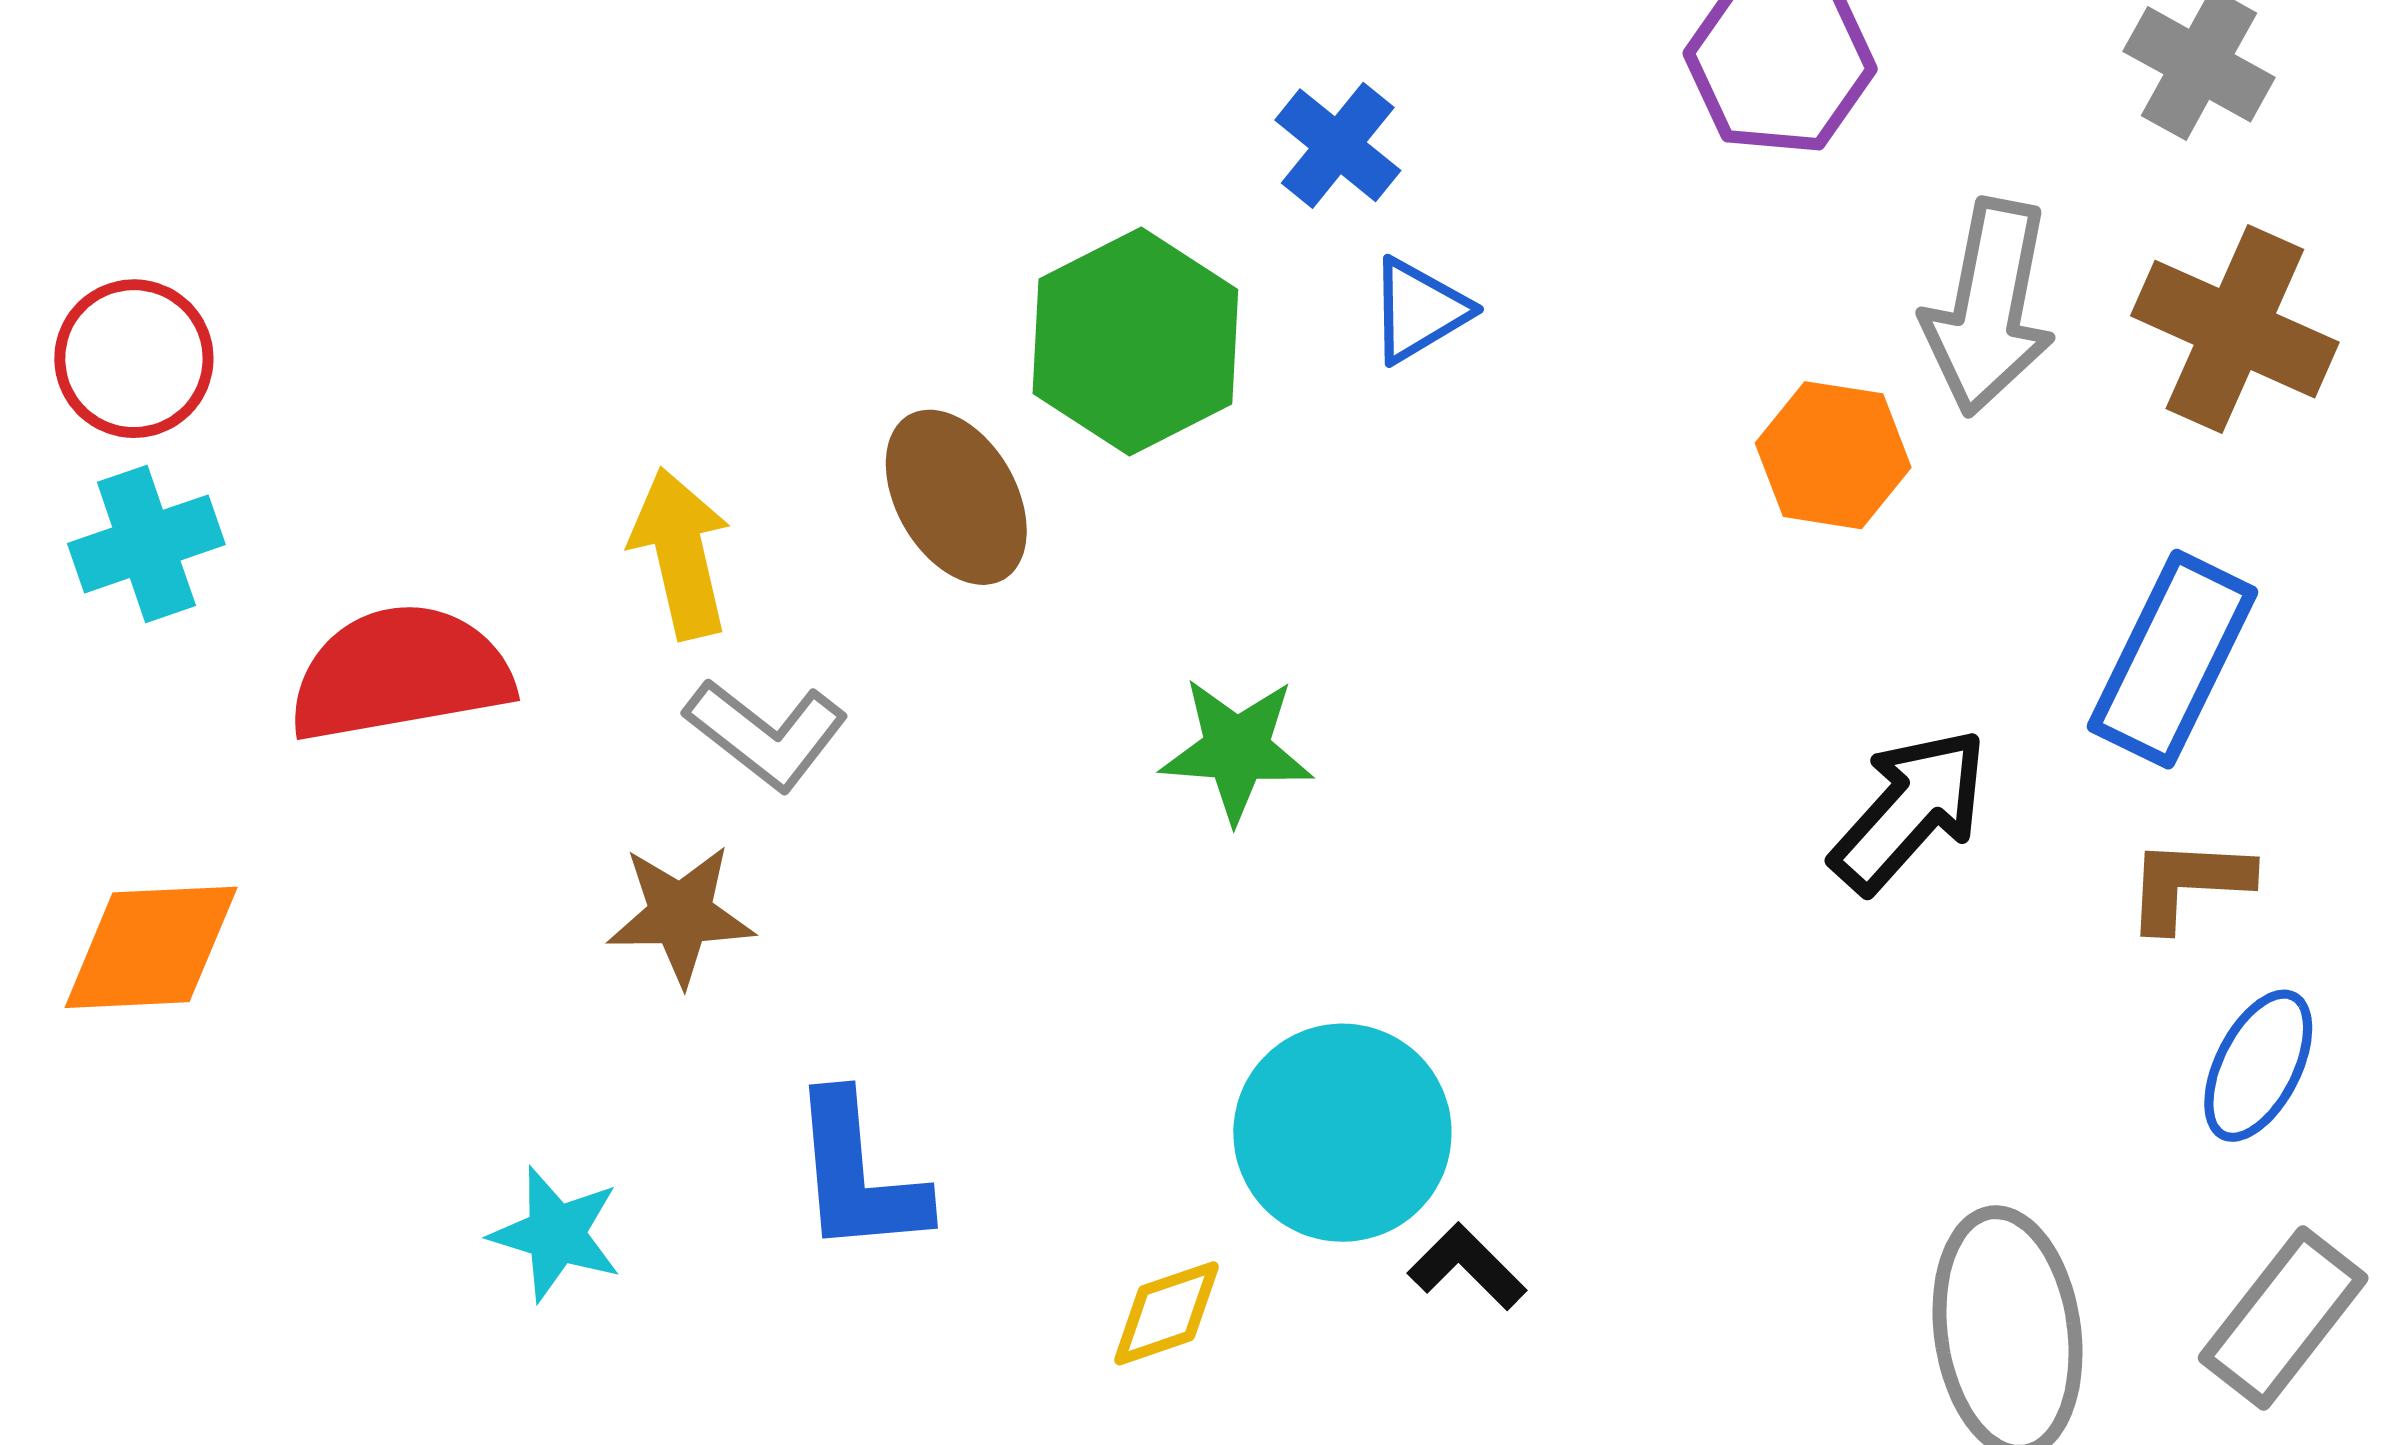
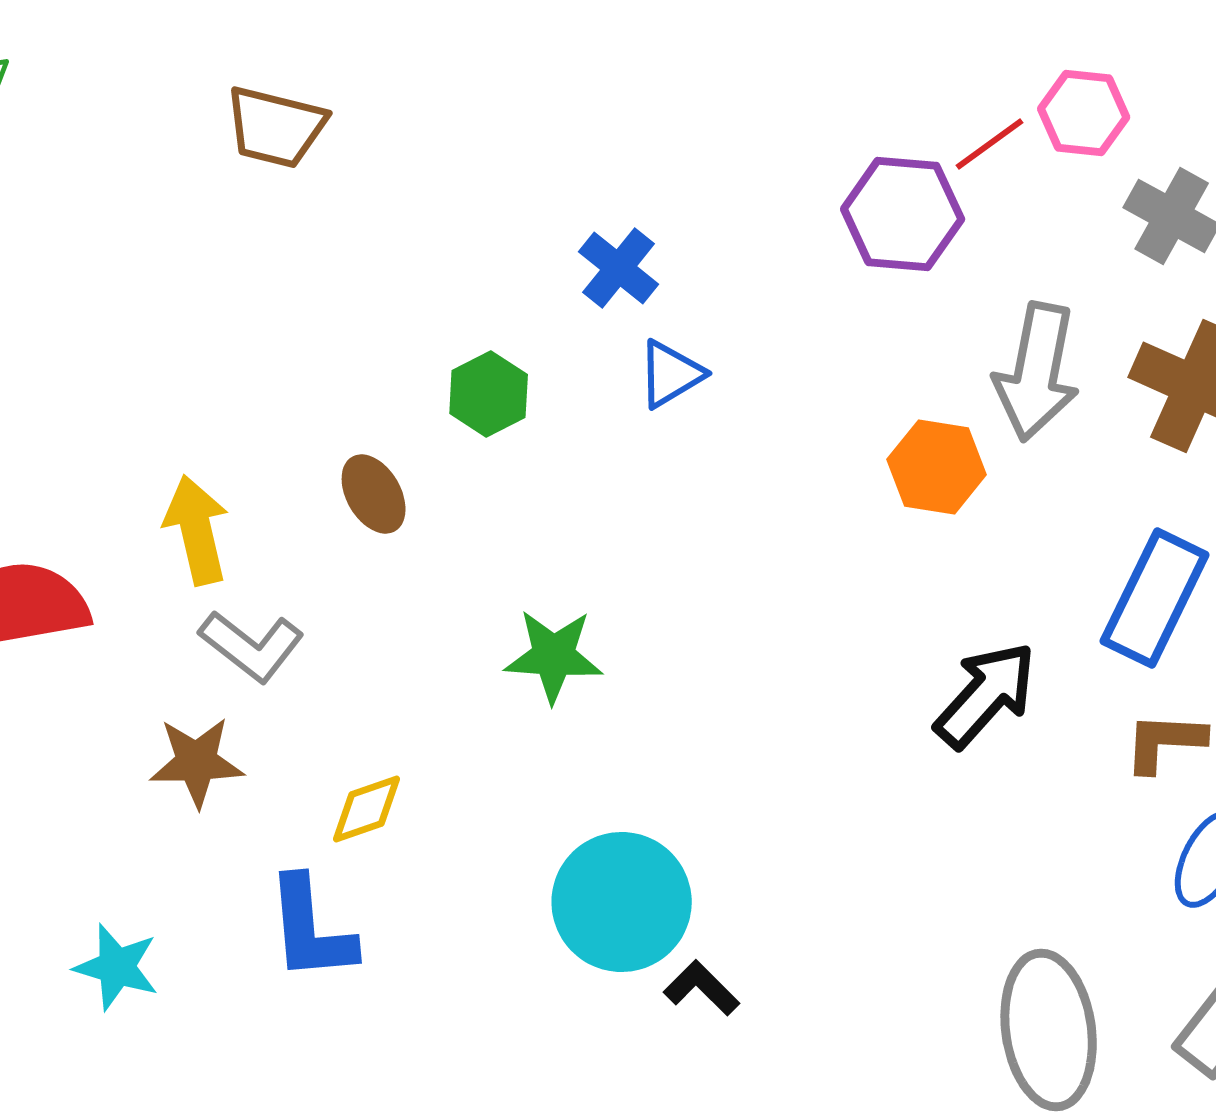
green hexagon: (1135, 342) -> (489, 394), size x0.6
brown ellipse: (956, 497) -> (374, 494), size x0.7
yellow diamond: (1166, 1313) -> (367, 809), moved

